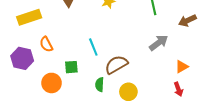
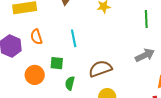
cyan line: (93, 47) -> (74, 38), moved
green semicircle: (100, 85) -> (70, 83), moved

